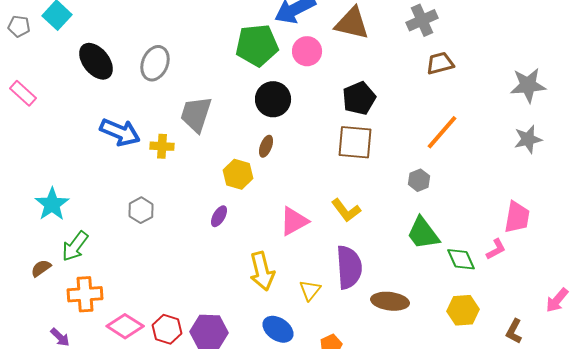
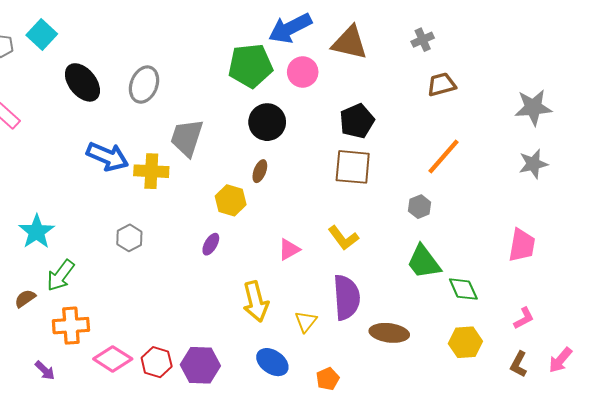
gray cross: (422, 20) -> (423, 40), size x0.7
yellow cross: (162, 146) -> (151, 171), size x1.4
pink triangle: (294, 221) -> (289, 249), size x0.7
pink L-shape: (496, 249) -> (524, 318), moved
pink arrow: (557, 300) -> (560, 360), moved

